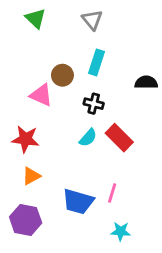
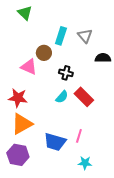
gray triangle: (92, 20) -> (85, 36), moved
cyan rectangle: (97, 62) -> (61, 36), moved
orange triangle: (31, 176) -> (22, 124), size x1.6

